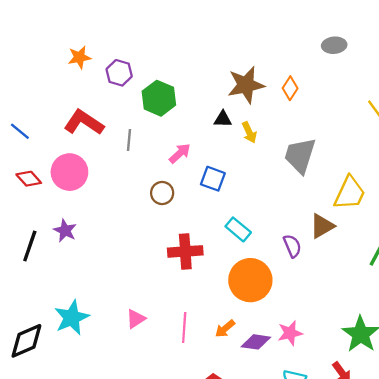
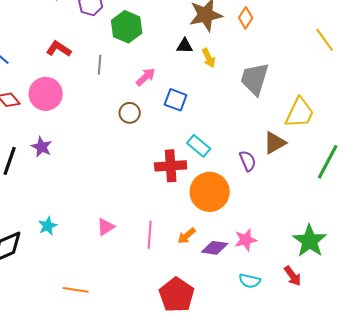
red L-shape: (84, 122) -> (59, 49), size x0.7
red cross: (185, 251) -> (171, 166), moved
cyan star: (72, 318) -> (48, 226), size x0.6

